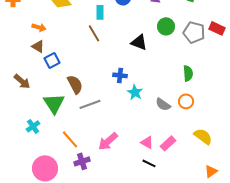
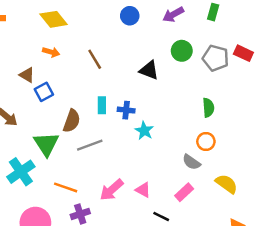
cyan rectangle: (100, 12) -> (102, 105), moved
orange arrow: (39, 27) -> (51, 52), moved
brown semicircle: (75, 84) -> (72, 121), turned 48
gray semicircle: (163, 104) -> (191, 162), moved
cyan cross: (33, 126) -> (21, 172), size x1.6
orange line: (70, 139) -> (66, 187), turned -30
pink triangle: (147, 142) -> (143, 190), moved

